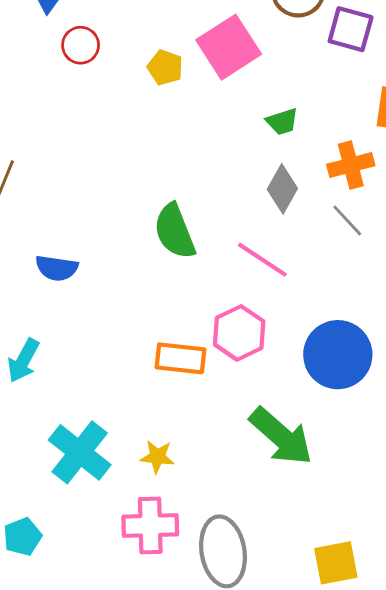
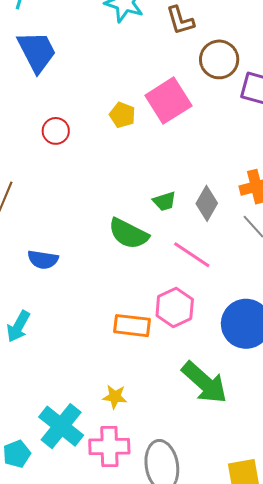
red circle: (81, 45) -> (56, 131), moved
green trapezoid: (282, 122) -> (164, 201), moved
green semicircle: (175, 231) -> (128, 234), turned -42
cyan cross: (80, 452) -> (61, 426), moved

